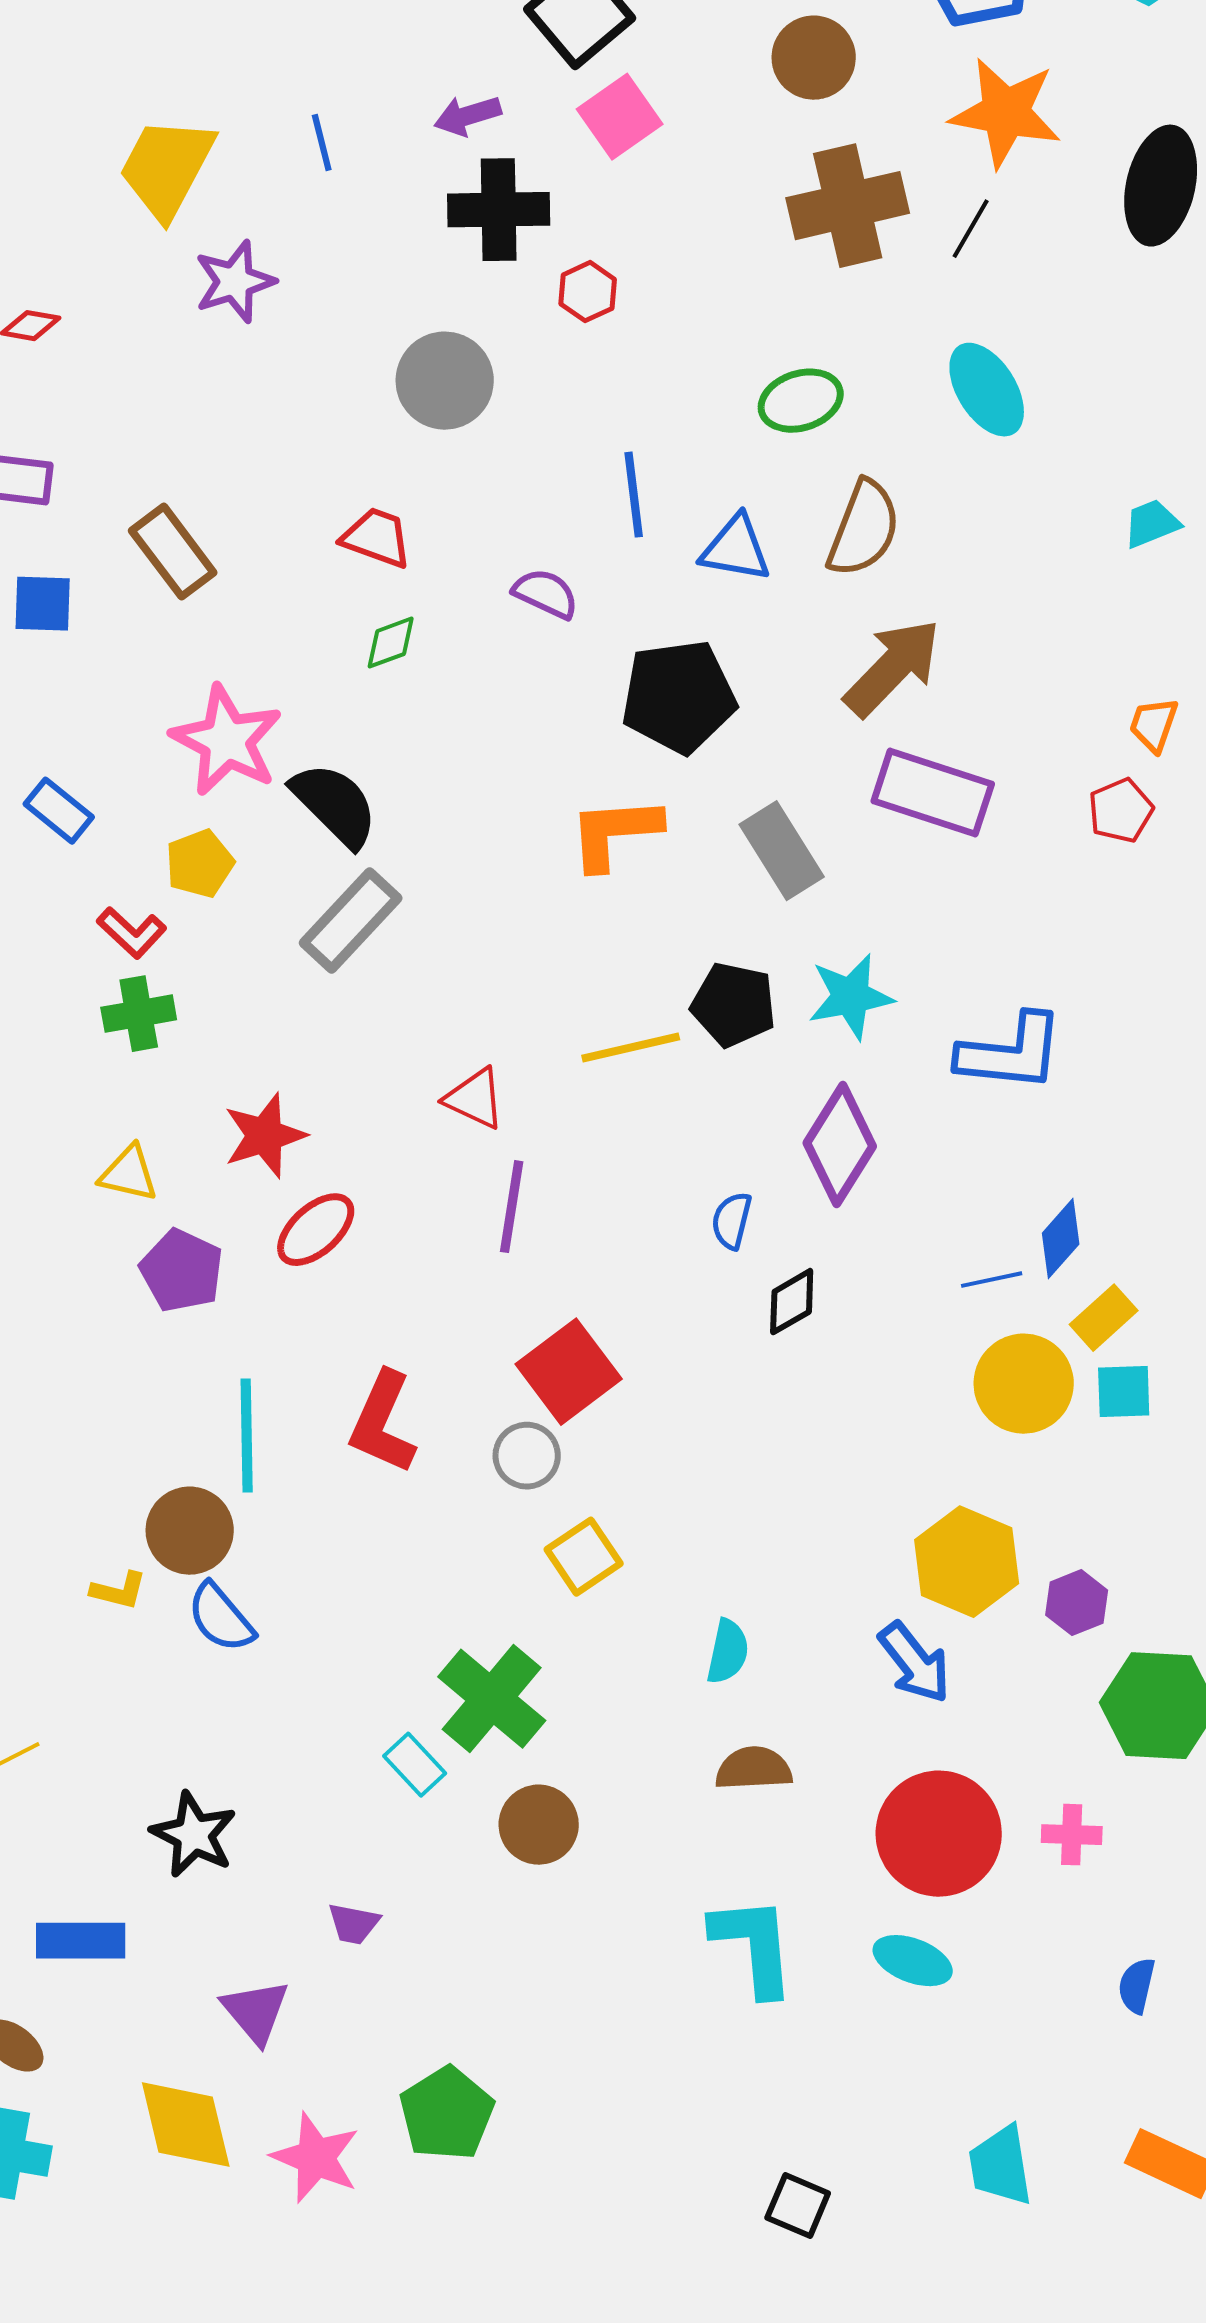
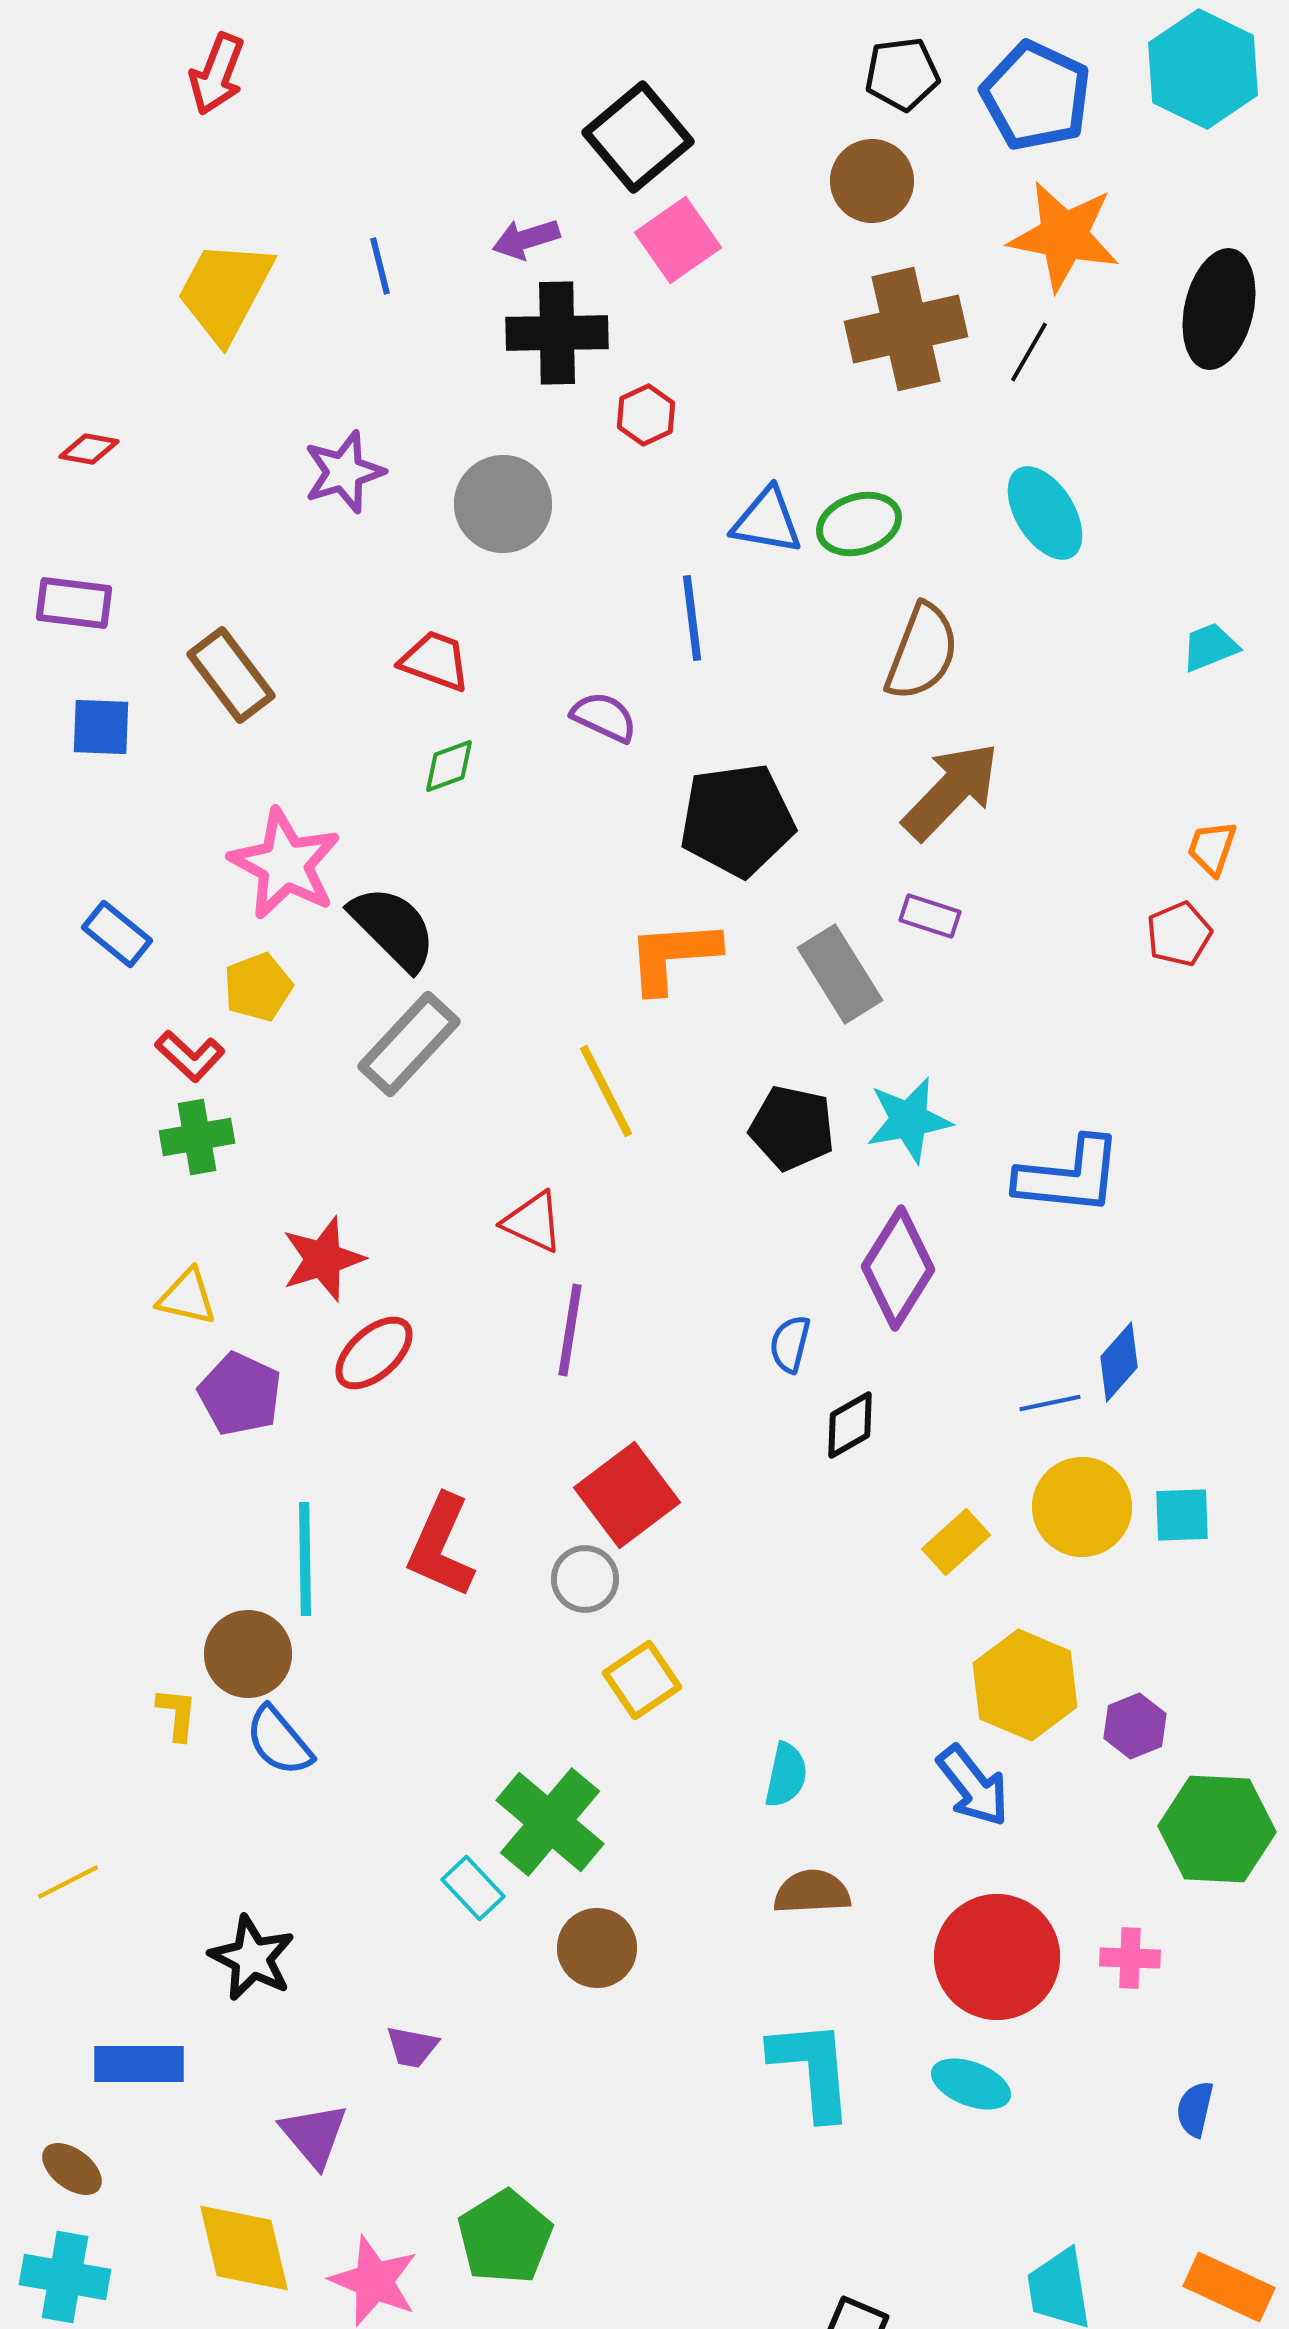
purple star: (235, 282) -> (344, 472), moved
blue triangle: (736, 549) -> (767, 521), moved
purple rectangle: (933, 793) -> (930, 916), moved, size x0.5
yellow line: (631, 1048) -> (606, 1091), moved, turned 76
yellow rectangle: (1104, 1318) -> (956, 1542), moved
yellow L-shape: (119, 1591) -> (177, 1714), turned -98

